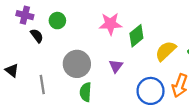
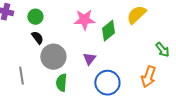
black semicircle: (37, 36) -> (37, 38), moved
yellow semicircle: (166, 51) -> (136, 15), moved
blue circle: (151, 91) -> (107, 83), moved

